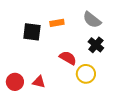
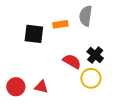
gray semicircle: (92, 20) -> (86, 16), moved, turned 60
black cross: (96, 45) -> (95, 55), moved

